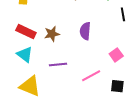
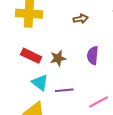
cyan triangle: (25, 54) -> (40, 83), moved

